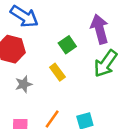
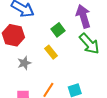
green arrow: (106, 64) -> (89, 44), turned -75

